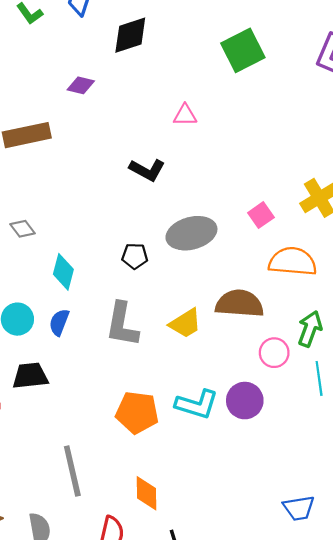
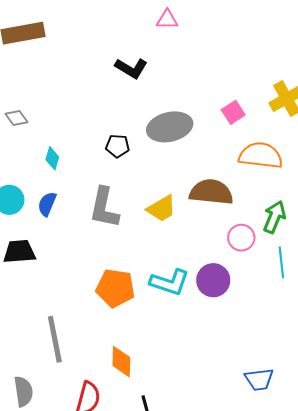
cyan diamond: (63, 272) -> (52, 158), size x0.7

